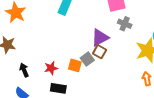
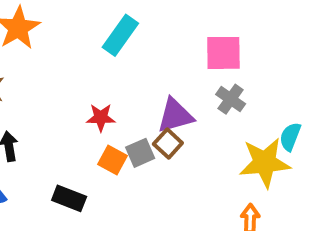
red star: (51, 68) -> (101, 117), moved

